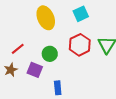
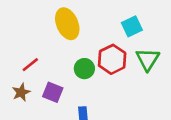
cyan square: (81, 14) -> (132, 26), moved
green circle: (50, 54) -> (84, 69), moved

